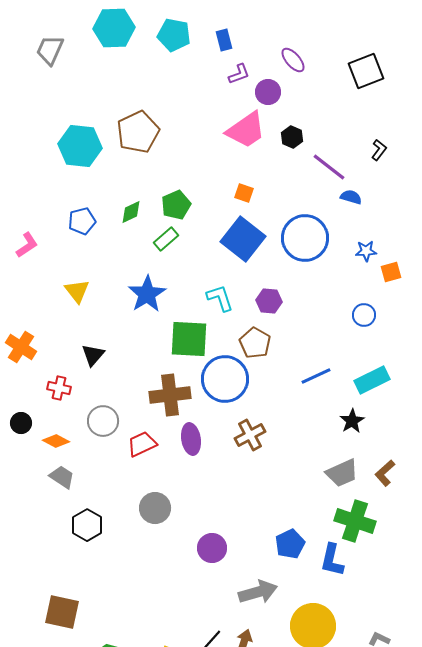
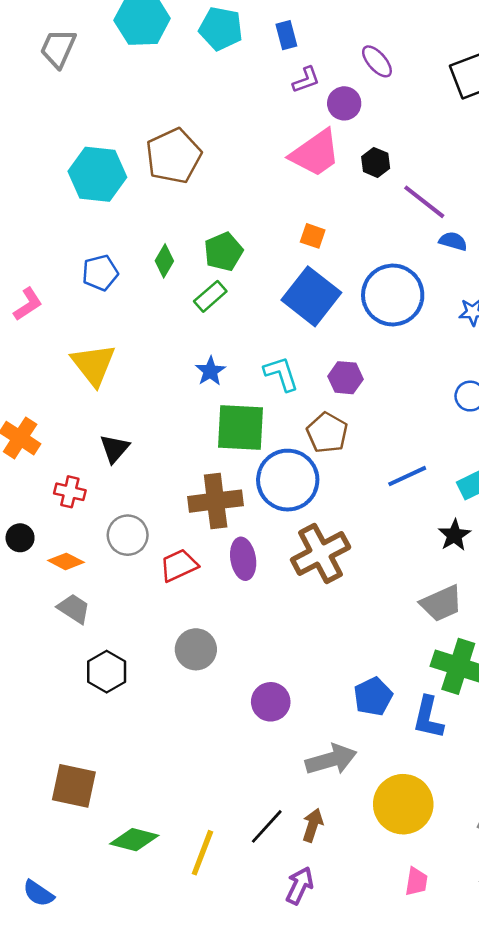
green diamond: (131, 212) -> (164, 261), turned -35
yellow triangle: (77, 291) -> (94, 365), size x1.4
blue star: (147, 294) -> (210, 371), moved, size x0.6
brown cross: (250, 435) -> (321, 554), size x1.4

